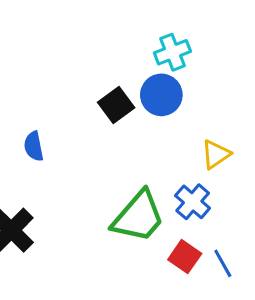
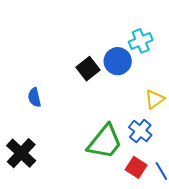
cyan cross: (172, 52) -> (141, 41), moved

